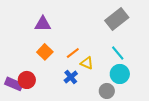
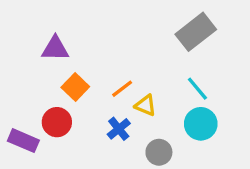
purple triangle: (43, 24) -> (55, 49), moved
red circle: (27, 80) -> (57, 122), moved
gray circle: (107, 91) -> (159, 152), moved

